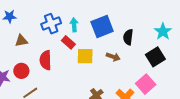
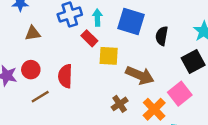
blue square: (102, 27) -> (131, 21), turned 35
brown arrow: (113, 57) -> (140, 75), moved, size x1.6
red semicircle: (46, 60) -> (65, 76), moved

